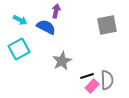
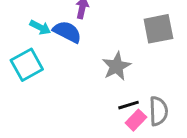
cyan arrow: (20, 20) -> (40, 27), moved
gray star: (62, 61) -> (117, 66), moved

